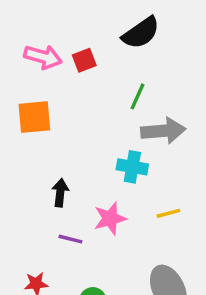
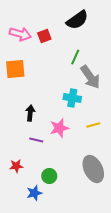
gray arrow: (163, 131) -> (90, 77), turned 60

